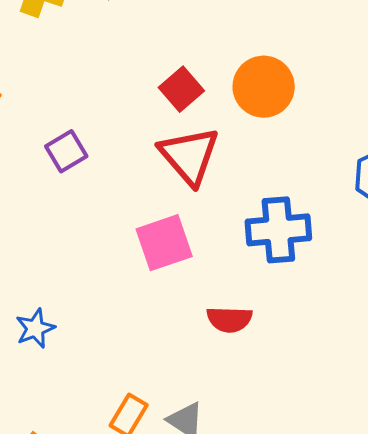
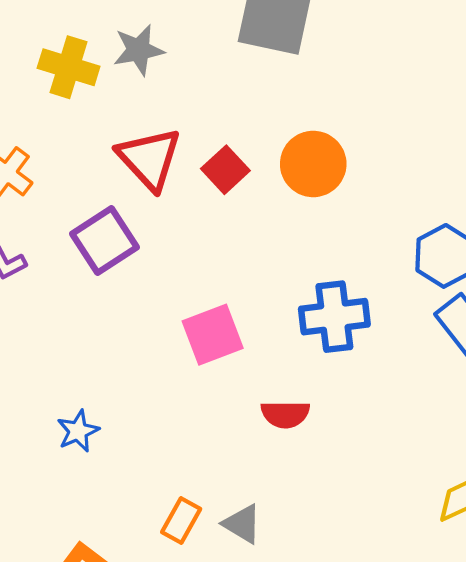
purple square: (66, 151) -> (104, 240), size x1.5
red triangle: (189, 156) -> (149, 159), moved

